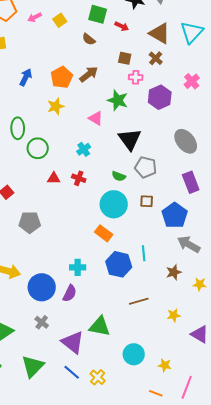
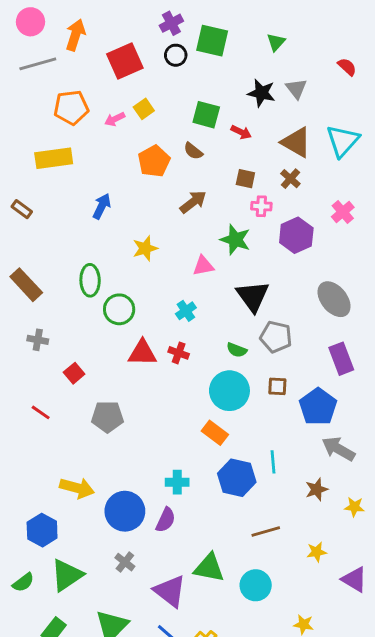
yellow square: (60, 20) -> (144, 109), moved
orange pentagon: (62, 77) -> (154, 161), moved
pink triangle: (96, 118) -> (203, 266), turned -42
red triangle: (54, 178) -> (142, 353), size x1.5
cyan circle: (134, 354) -> (256, 585), moved

